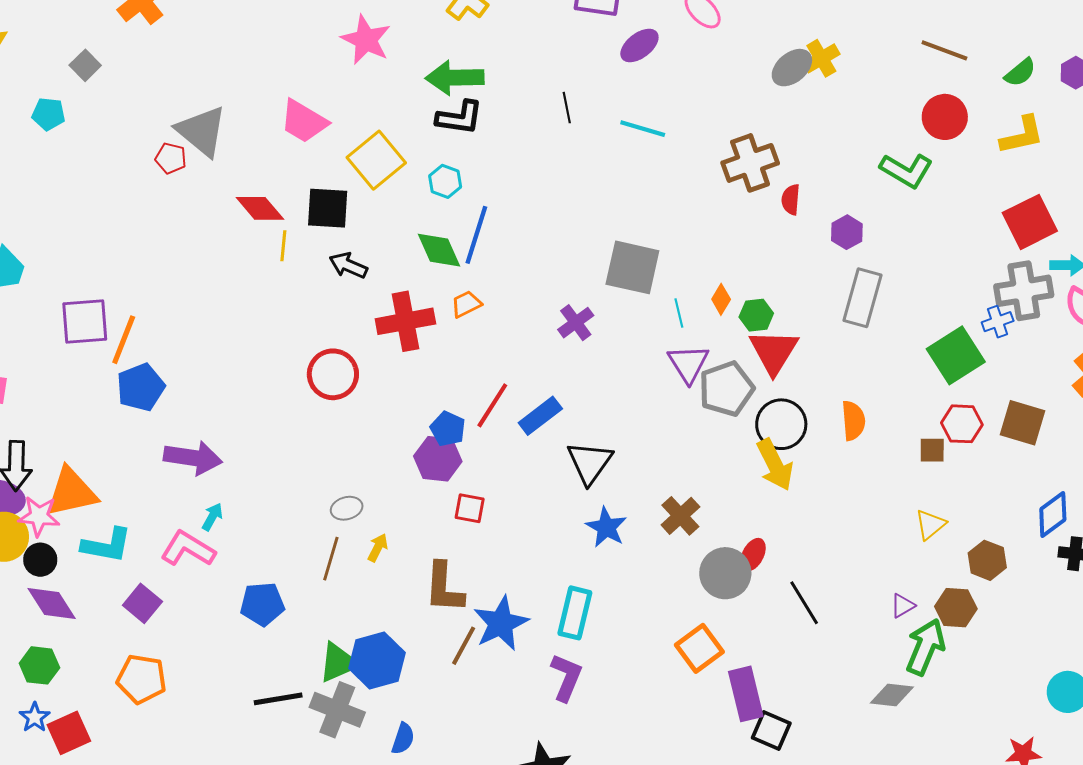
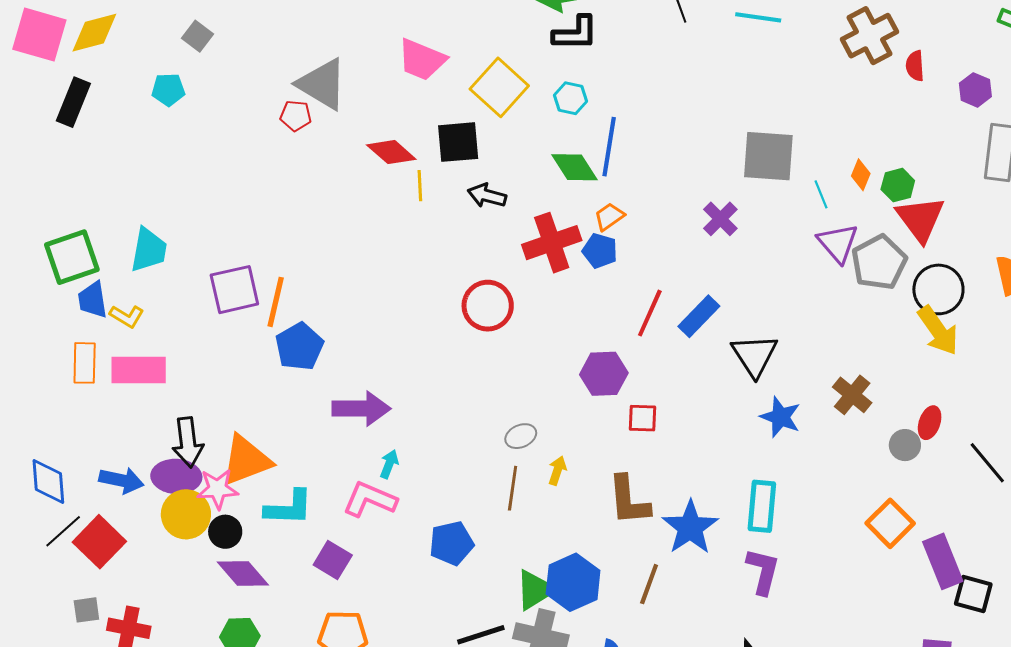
blue pentagon: (448, 429) -> (600, 251), moved
gray circle: (725, 573) -> (905, 445), size x0.6
brown line: (464, 646) -> (649, 584), moved

